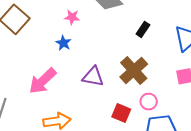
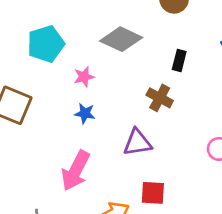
brown cross: (134, 70) -> (160, 98), moved, size x0.7
red square: (121, 113) -> (153, 193), moved

